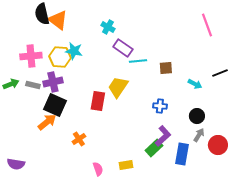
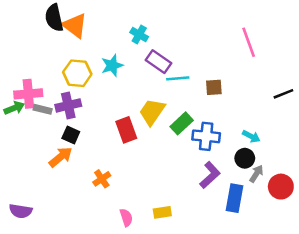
pink line: (207, 25) -> (249, 42), moved
cyan star: (74, 51) -> (112, 65), moved, turned -30
pink cross: (31, 56) -> (28, 94), moved
cyan arrow: (195, 84) -> (251, 136), moved
red rectangle: (98, 101) -> (126, 130), turned -30
black square: (55, 105) -> (71, 135), size x0.6
blue cross: (160, 106) -> (206, 136), size x1.5
black circle: (197, 116) -> (245, 158), moved
green rectangle: (154, 148) -> (182, 123), moved

